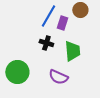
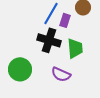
black cross: (46, 43) -> (49, 40), size x1.6

